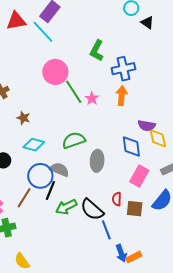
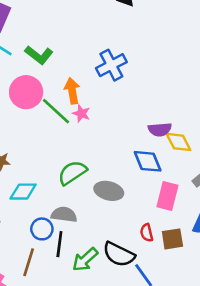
green L-shape: (97, 51) -> (39, 55), moved, turned -65
orange arrow: (122, 96) -> (72, 91), moved
gray ellipse: (97, 161) -> (109, 191), turned -65
blue circle: (40, 176) -> (42, 229), size x0.7

